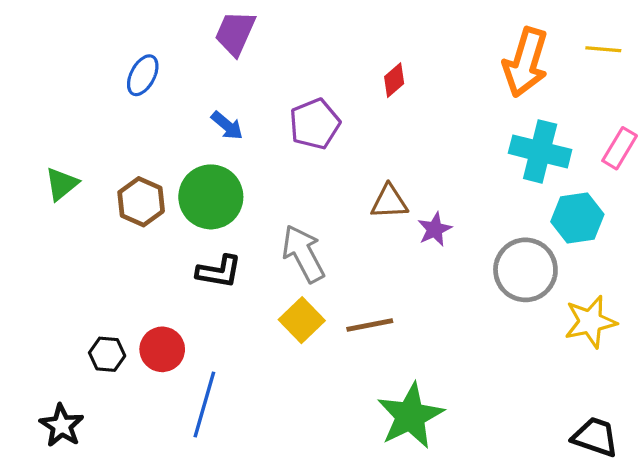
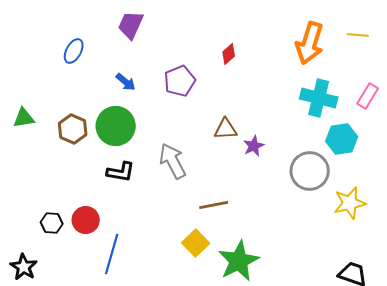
green triangle: (62, 184) -> (24, 118), turned 30
yellow square: (302, 320) -> (196, 243), moved

